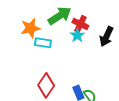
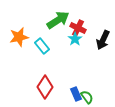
orange star: (30, 28) -> (19, 37), moved
cyan rectangle: (43, 43) -> (42, 46), turned 42

